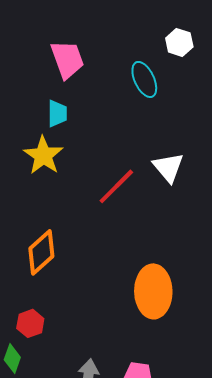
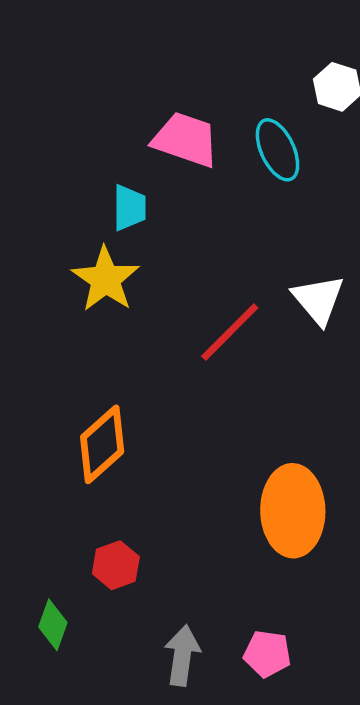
pink trapezoid: (67, 59) -> (186, 140), moved, turned -51
red hexagon: (30, 323) -> (116, 565), moved

